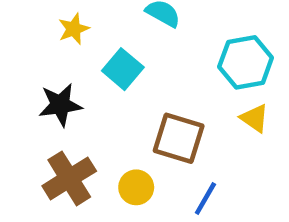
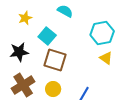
brown square: (179, 138) -> (55, 60), moved

